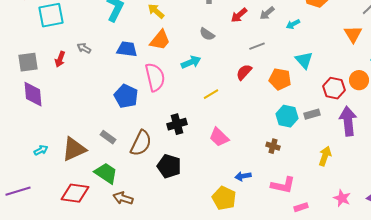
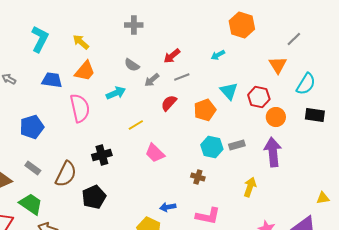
gray arrow: (267, 13) -> (152, 80), moved
red arrow: (239, 15) -> (172, 56), moved
orange pentagon: (280, 79) -> (205, 110), turned -30
orange circle: (359, 80) -> (276, 117), moved
red hexagon: (334, 88) -> (259, 97), moved
blue pentagon: (126, 96) -> (32, 127), moved, turned 30
pink trapezoid: (219, 137) -> (155, 153), moved
black pentagon: (169, 166) -> (94, 197), turned 30

